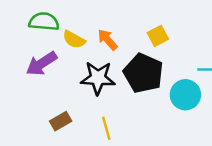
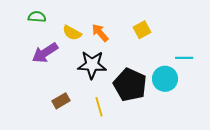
green semicircle: (44, 22) -> (37, 17), moved, size x0.7
black pentagon: (143, 73) -> (130, 85), moved

